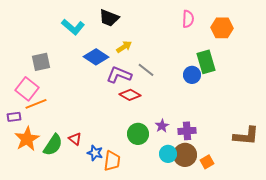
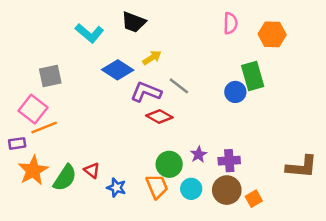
cyan circle: (168, 154) -> (191, 189), moved
orange trapezoid: (112, 161) -> (157, 186), moved, turned -30

